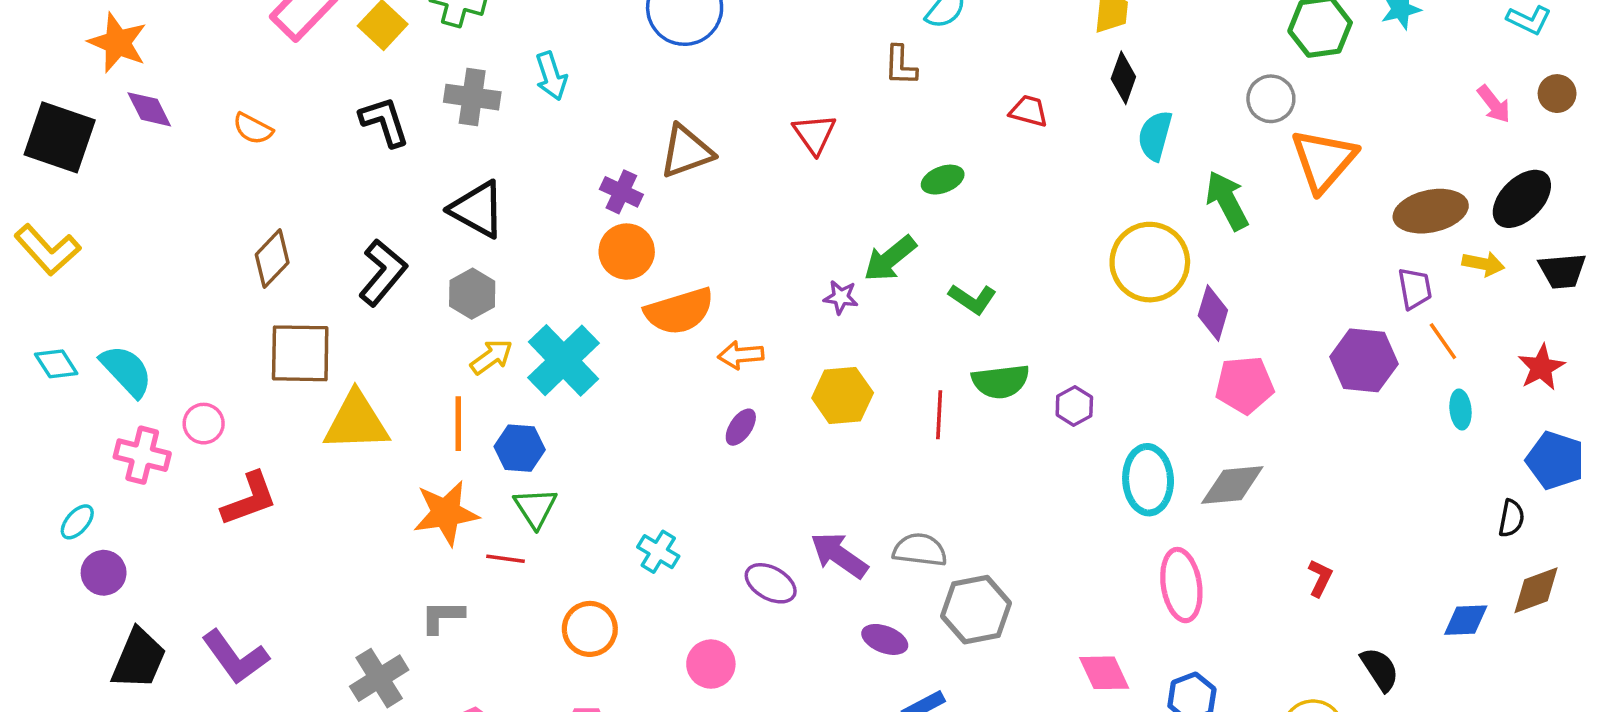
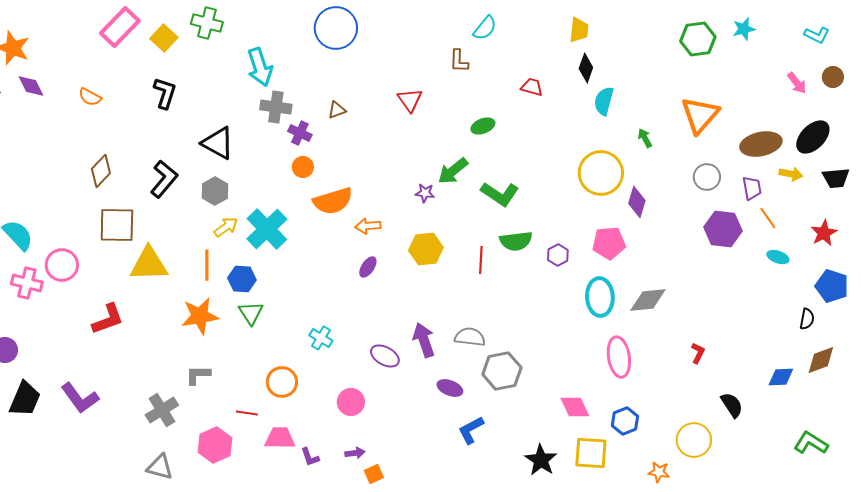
cyan arrow: (551, 76) -> (260, 67), size x1.4
gray cross: (472, 97) -> (276, 107), moved
gray circle: (1271, 99) -> (707, 177), moved
black L-shape: (384, 122) -> (165, 93), turned 36
brown triangle: (686, 151) -> (337, 110), size x0.6
green arrow: (1227, 201) -> (645, 138), size x0.6
orange circle: (627, 252) -> (303, 167), size x0.7
green L-shape: (972, 299) -> (500, 194), size x1.4
pink pentagon: (1245, 385) -> (609, 243), moved
cyan ellipse: (1460, 410) -> (778, 257), turned -65
pink circle: (204, 424) -> (62, 265), size x1.4
red L-shape: (249, 499) -> (108, 319), moved
purple arrow: (839, 555) -> (424, 340), turned 36
red line: (506, 559) -> (247, 413), moved

